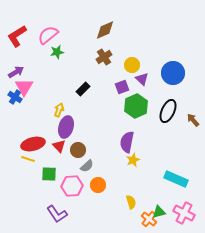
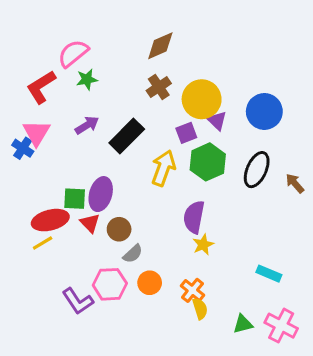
red L-shape: (17, 36) -> (41, 87), moved
yellow circle: (132, 65) -> (202, 99), size x1.6
purple arrow: (16, 72) -> (87, 125), moved
black rectangle: (83, 89) -> (127, 136), size x1.6
yellow arrow: (59, 110) -> (163, 168), moved, size x1.6
yellow line: (28, 159) -> (43, 243), turned -48
green square: (49, 174) -> (75, 199), moved
cyan rectangle: (176, 179) -> (269, 274), size x0.7
purple L-shape: (57, 214) -> (78, 301), moved
orange cross: (149, 219) -> (192, 290), moved

